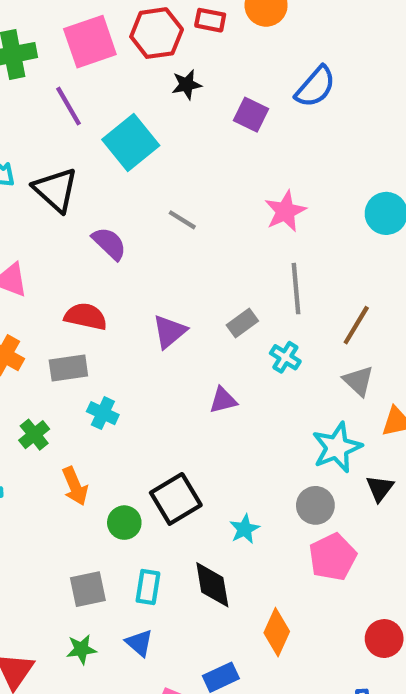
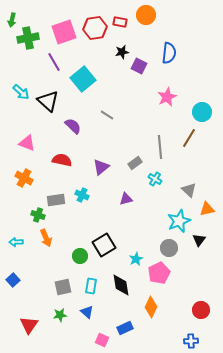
black star: (187, 85) -> (122, 52), moved
blue semicircle: (315, 87) -> (169, 53), turned -35
pink star: (285, 211) -> (167, 97), moved
brown line: (356, 325) -> (189, 138), moved
gray rectangle: (68, 368) -> (56, 200), moved
cyan cross: (103, 413) -> (82, 195), moved
green cross: (34, 435) -> (38, 215), turned -32
orange arrow: (75, 486) -> (46, 238), moved
pink pentagon: (333, 557) -> (159, 273), moved

